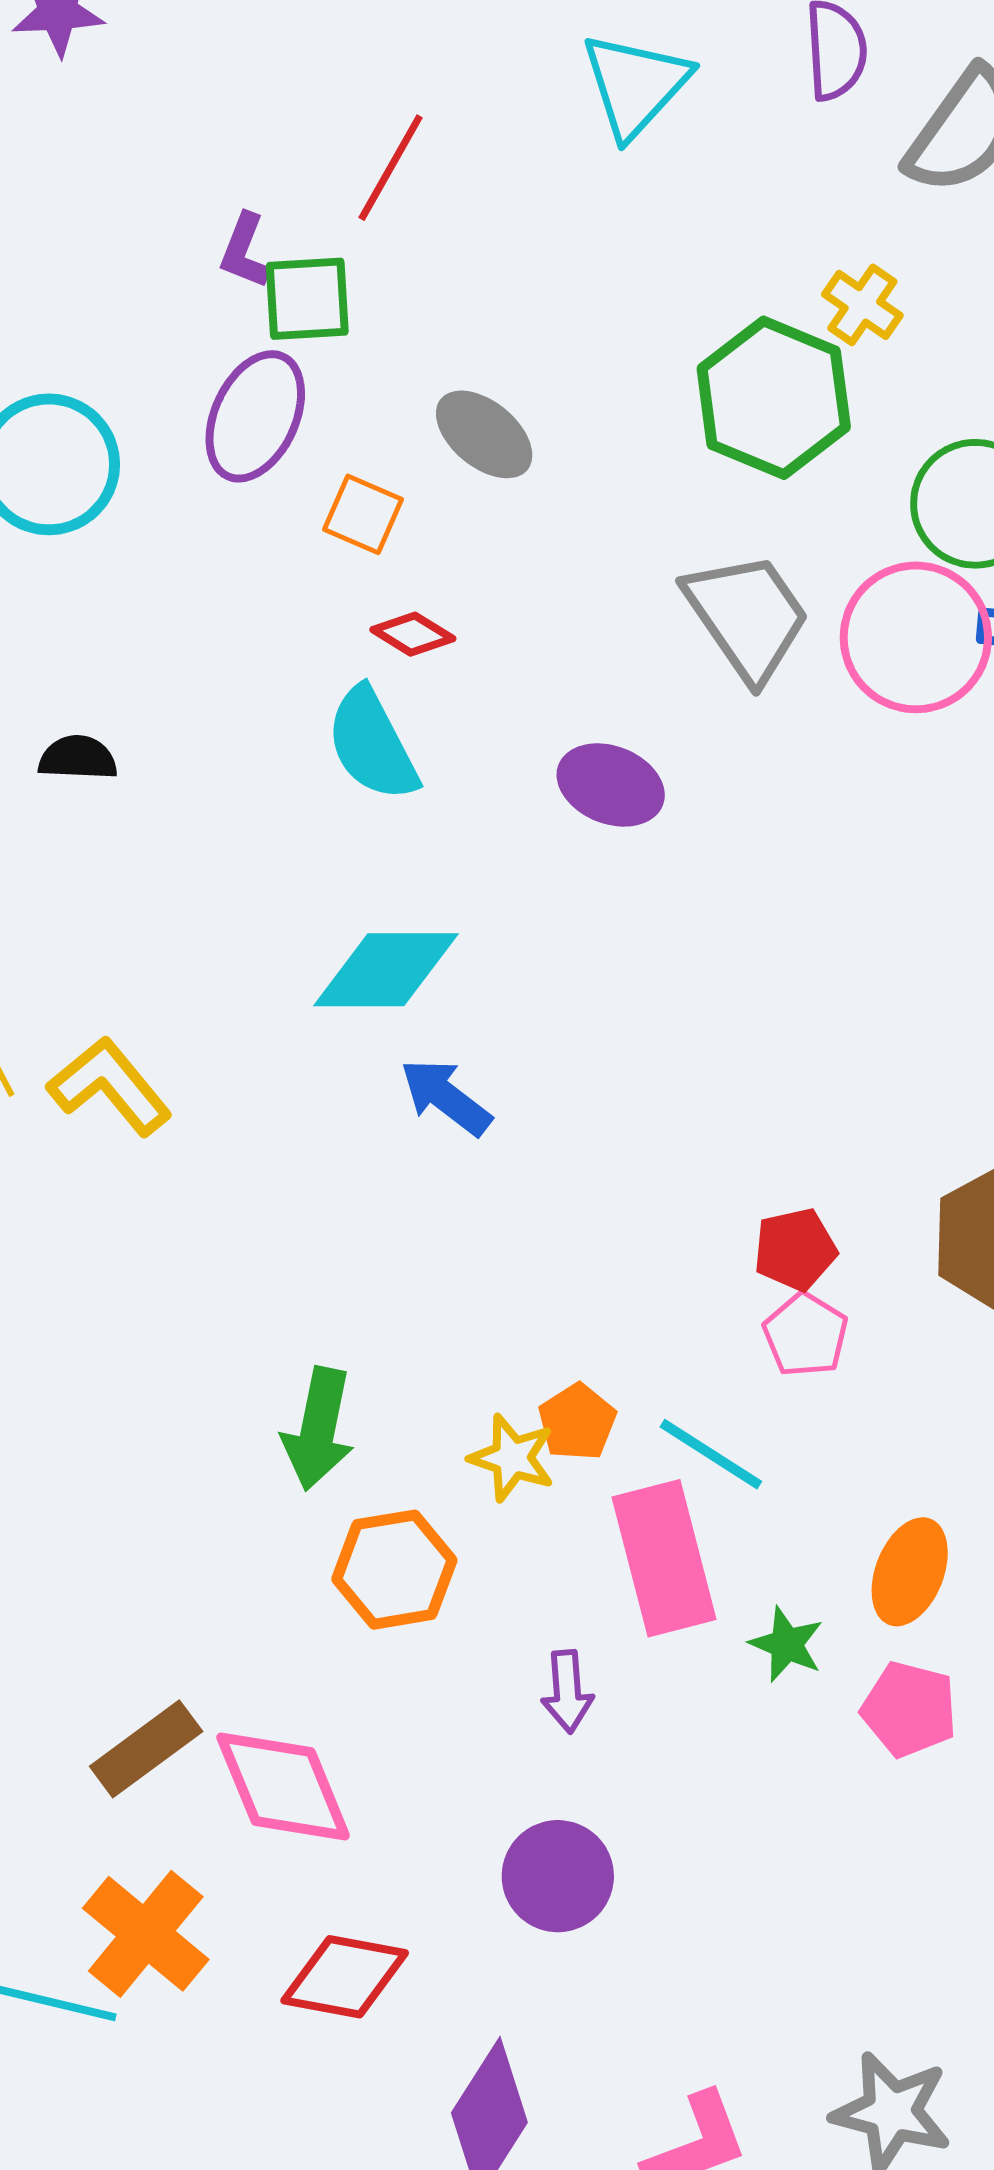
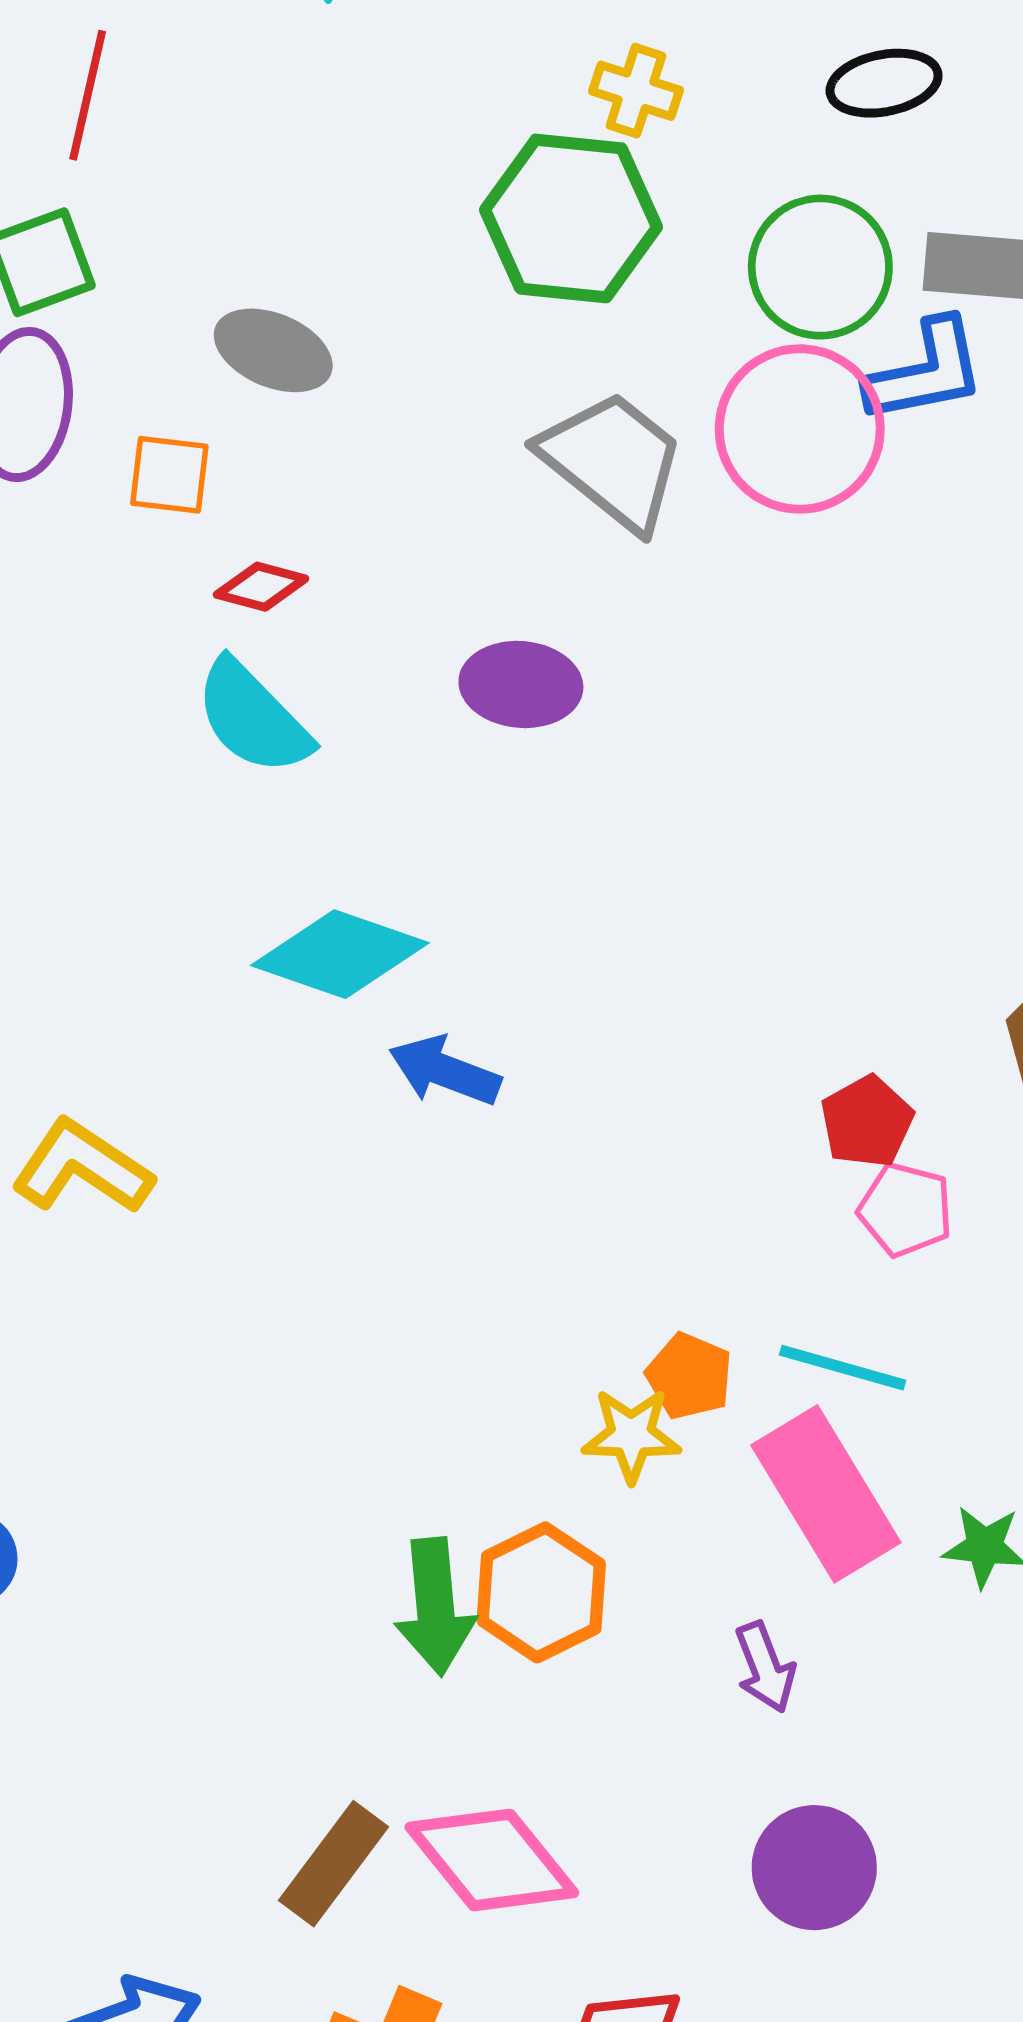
cyan diamond: (386, 970) -> (340, 954), turned 36
green arrow: (318, 1429) -> (435, 1607), moved

